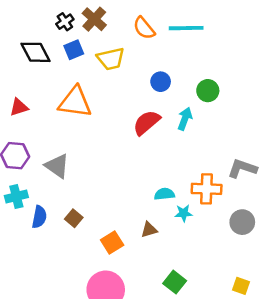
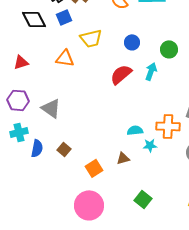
yellow trapezoid: (111, 59) -> (91, 38), moved
orange triangle: (75, 102) -> (65, 58), size x0.7

